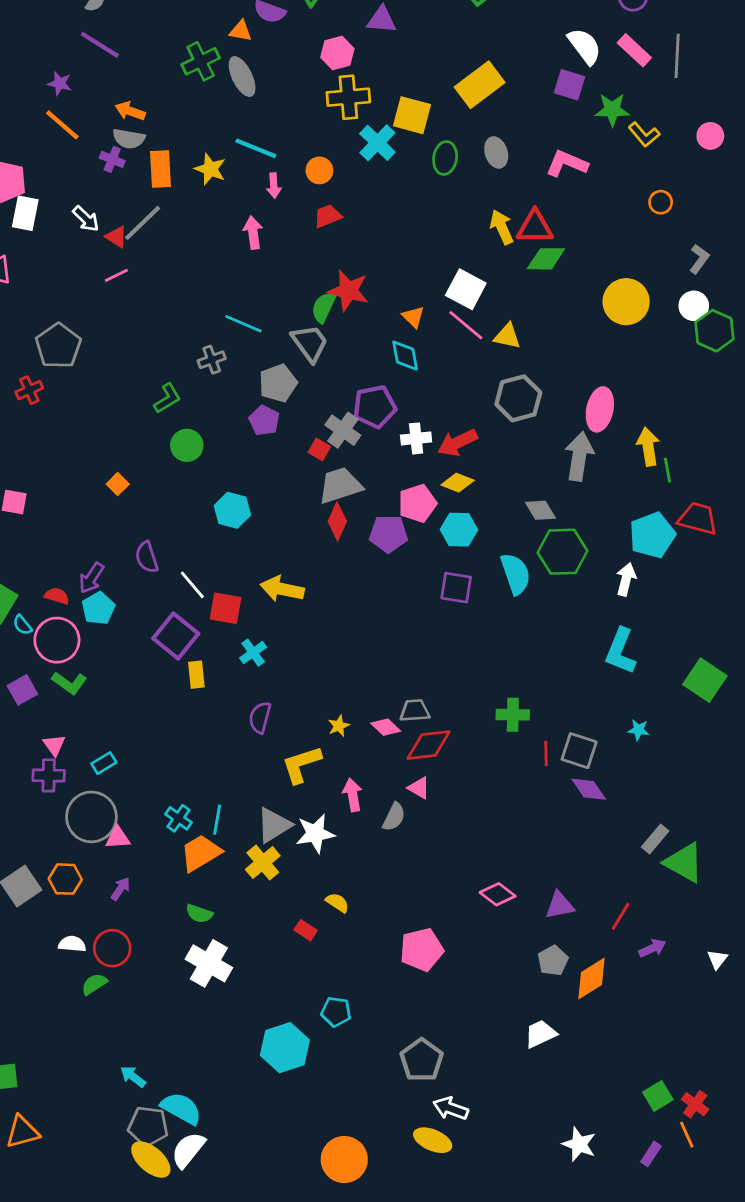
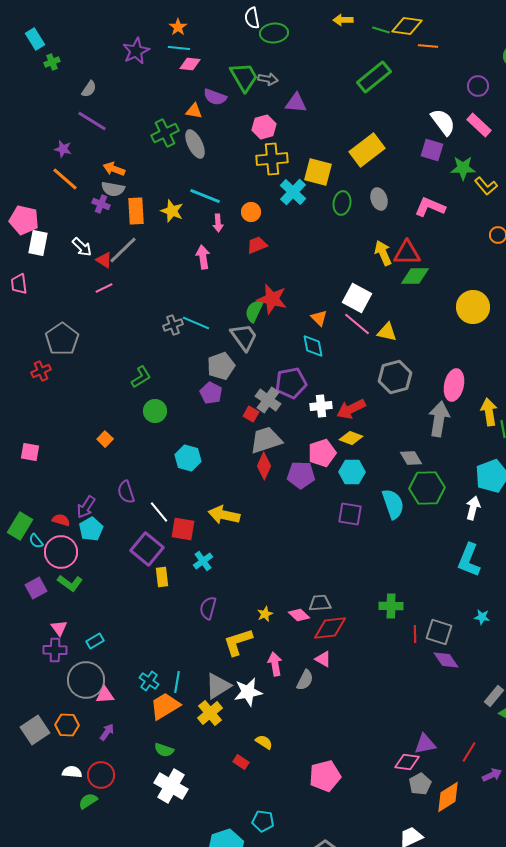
gray cross: (212, 360) -> (173, 325), moved
pink diamond: (498, 894) -> (407, 762), moved, turned -30

